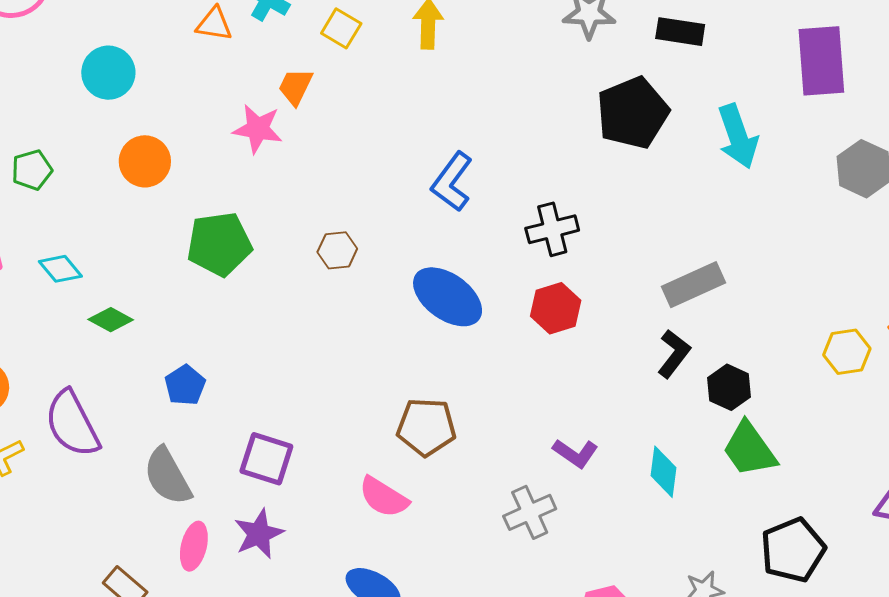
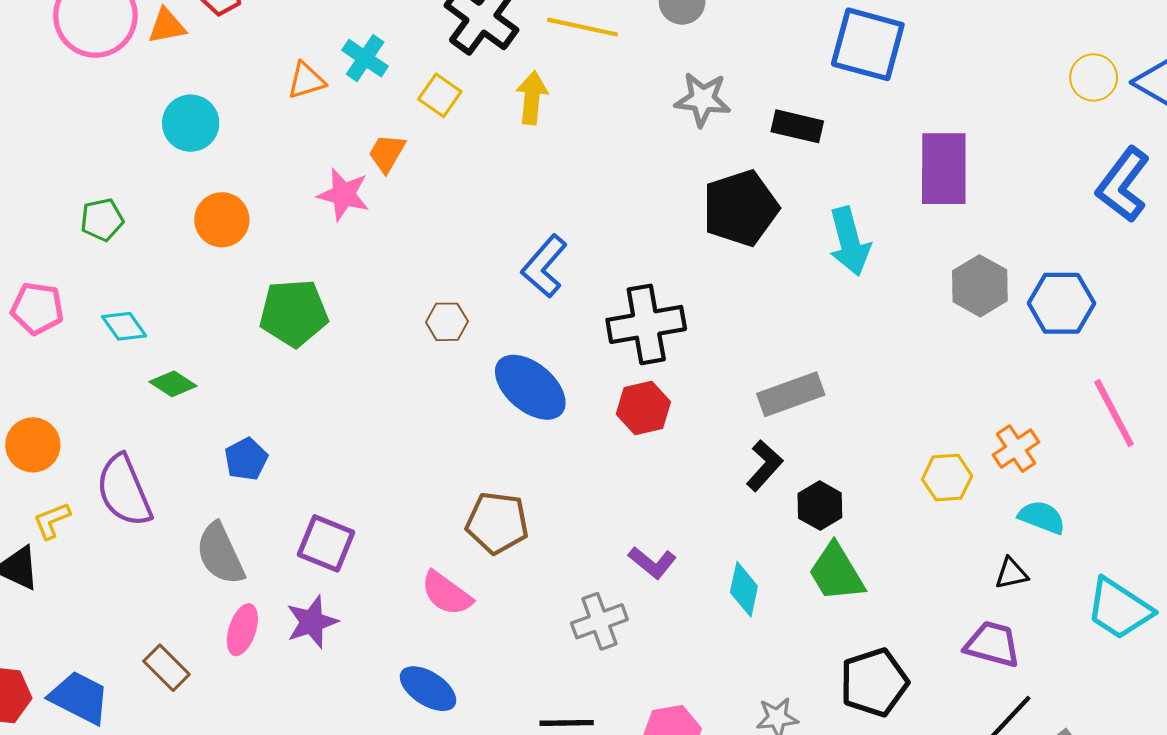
orange triangle: (214, 24) -> (306, 80), turned -30
black cross: (552, 229) -> (646, 324), size x1.4
brown hexagon: (337, 250) -> (447, 322), moved

